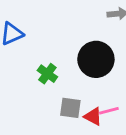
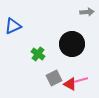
gray square: (70, 108) -> (54, 78), turned -35

